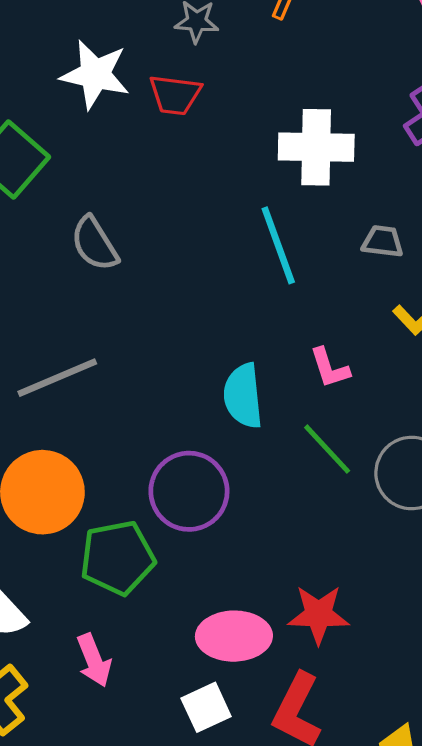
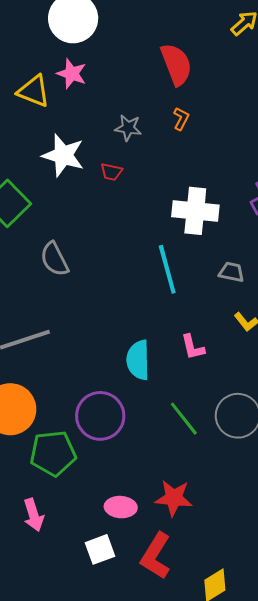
red trapezoid: (175, 95) -> (111, 172), size x0.7
green line: (327, 449) -> (184, 419), moved
pink ellipse: (234, 636) -> (121, 507), size x0.7

